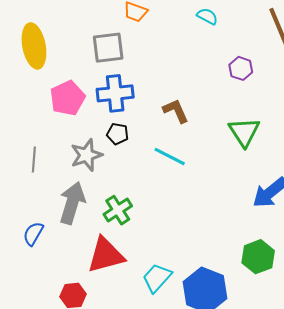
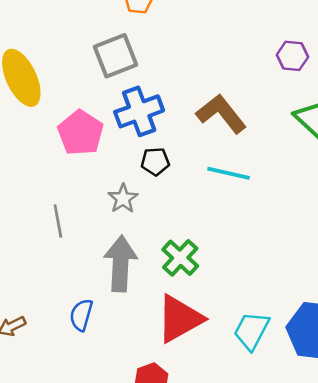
purple hexagon: (241, 68) -> (292, 56), moved
brown L-shape: (176, 111) -> (221, 114), size x1.4
gray star: (87, 155) -> (123, 199), size x0.7

